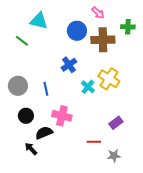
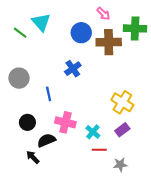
cyan triangle: (39, 21) -> (41, 22), turned 36
green cross: (128, 27) -> (135, 28), size x1.5
green line: (22, 41) -> (20, 33), moved
yellow cross: (109, 79) -> (122, 102), moved
gray circle: (18, 86) -> (19, 78), moved
cyan cross: (88, 87) -> (93, 132), moved

